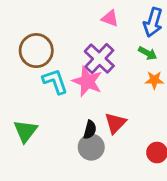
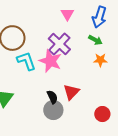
pink triangle: (110, 18) -> (67, 14), turned 40
black semicircle: (90, 130) -> (52, 97), turned -40

